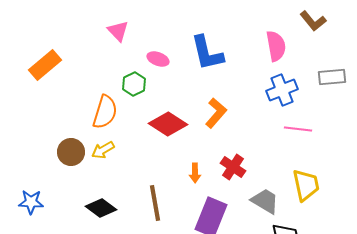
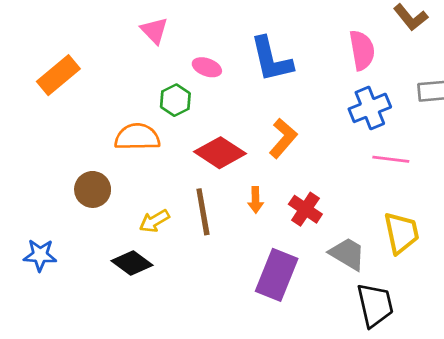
orange semicircle: (105, 112) -> (137, 137), turned -108
yellow arrow: (103, 150) -> (154, 221), moved
orange arrow: (195, 173) -> (256, 200), moved
brown line: (155, 203) -> (203, 212), moved

